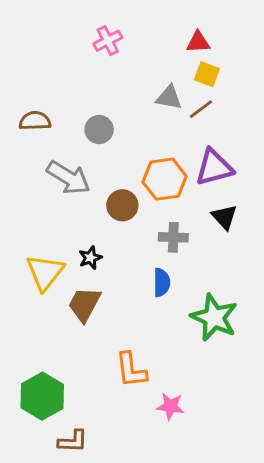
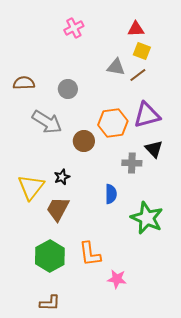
gray cross: (173, 237) -> (132, 163), moved
green hexagon: (42, 396) -> (50, 256), moved

